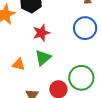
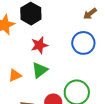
orange triangle: (19, 64) -> (15, 75), turned -40

